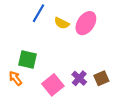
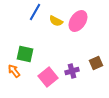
purple cross: (79, 78) -> (72, 71), turned 32
brown square: (101, 78) -> (96, 63), moved

